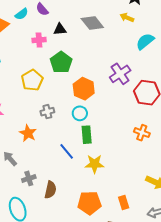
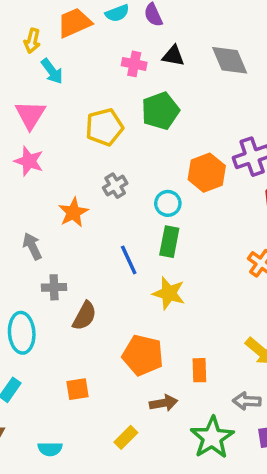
orange hexagon: (84, 89) -> (207, 173), moved
gray cross: (47, 112) -> (115, 186), turned -32

